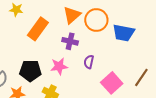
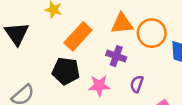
orange triangle: (72, 15) -> (122, 24), turned 30
black pentagon: (30, 71) -> (66, 71), moved

